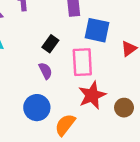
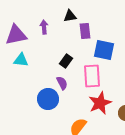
blue circle: (37, 108) -> (48, 99), moved

